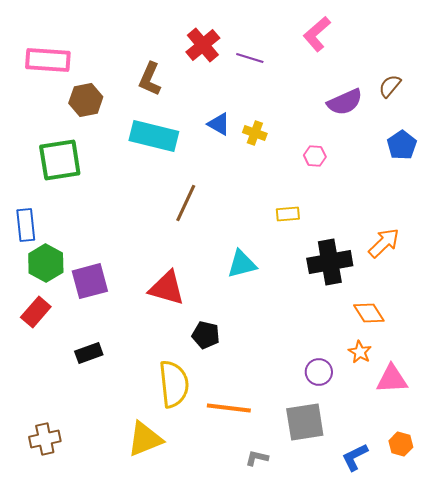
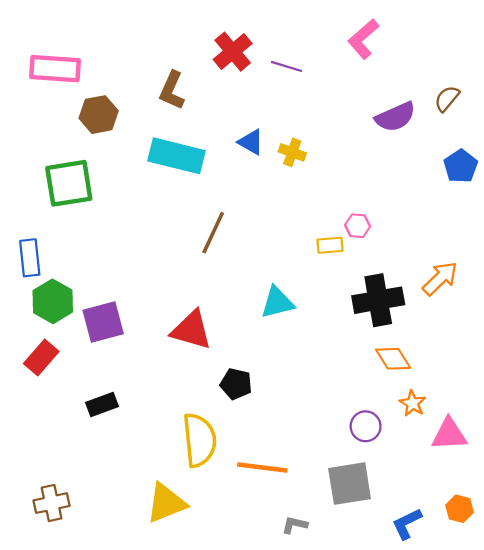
pink hexagon: (315, 156) -> (358, 226), moved
orange diamond: (369, 313) -> (393, 359), moved

